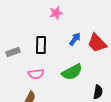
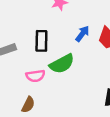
green semicircle: (72, 72) -> (62, 64), moved

